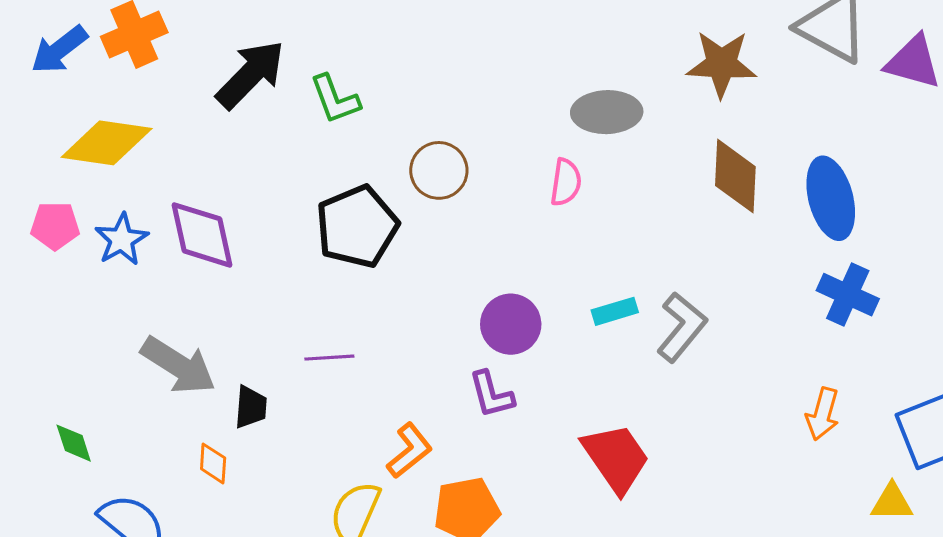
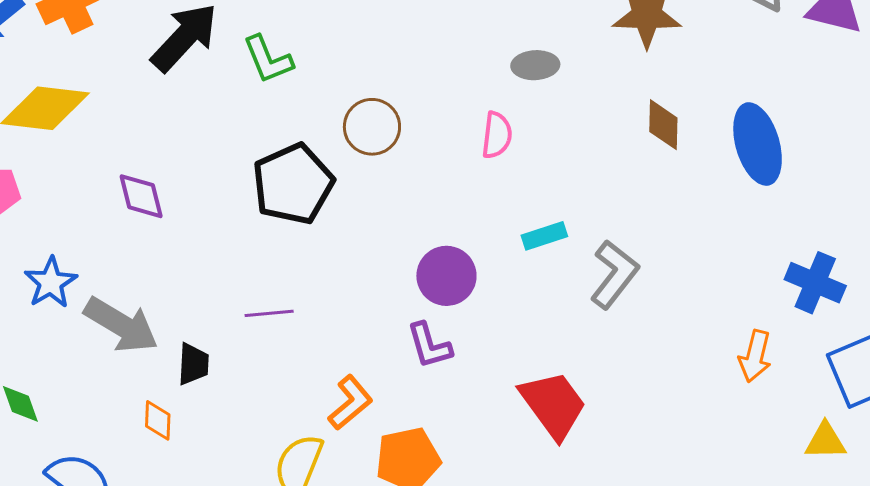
gray ellipse: (607, 112) -> (535, 65), size x0.7
brown diamond: (735, 176) -> (663, 125), size x0.7
purple diamond: (202, 235) -> (141, 196), size x0.7
blue star: (122, 239) -> (51, 283), moved
blue cross: (848, 295) -> (815, 283), moved
cyan rectangle: (615, 311) -> (544, 236), moved

